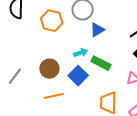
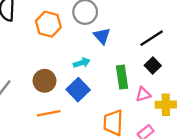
blue triangle: (97, 30) -> (102, 36), turned -42
green rectangle: (101, 63) -> (122, 77), moved, turned 54

